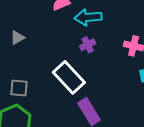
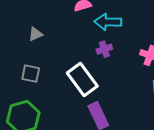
gray square: (19, 88) -> (31, 74), moved

